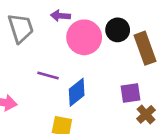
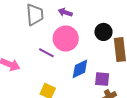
pink circle: (84, 37) -> (66, 39), moved
blue diamond: (77, 92) -> (80, 69), moved

